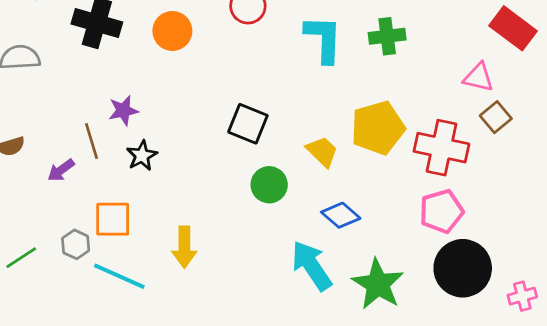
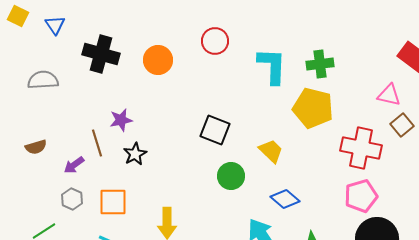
yellow pentagon: (378, 128) -> (313, 108), moved, turned 30
gray hexagon: (76, 244) -> (72, 199), moved

